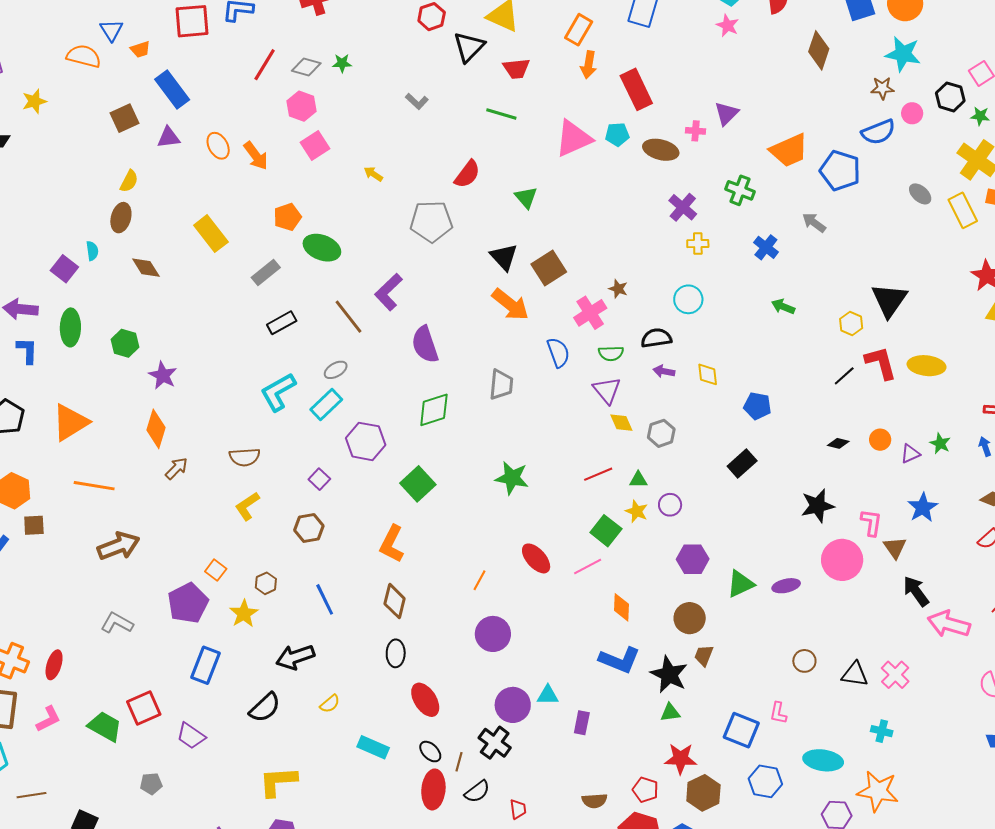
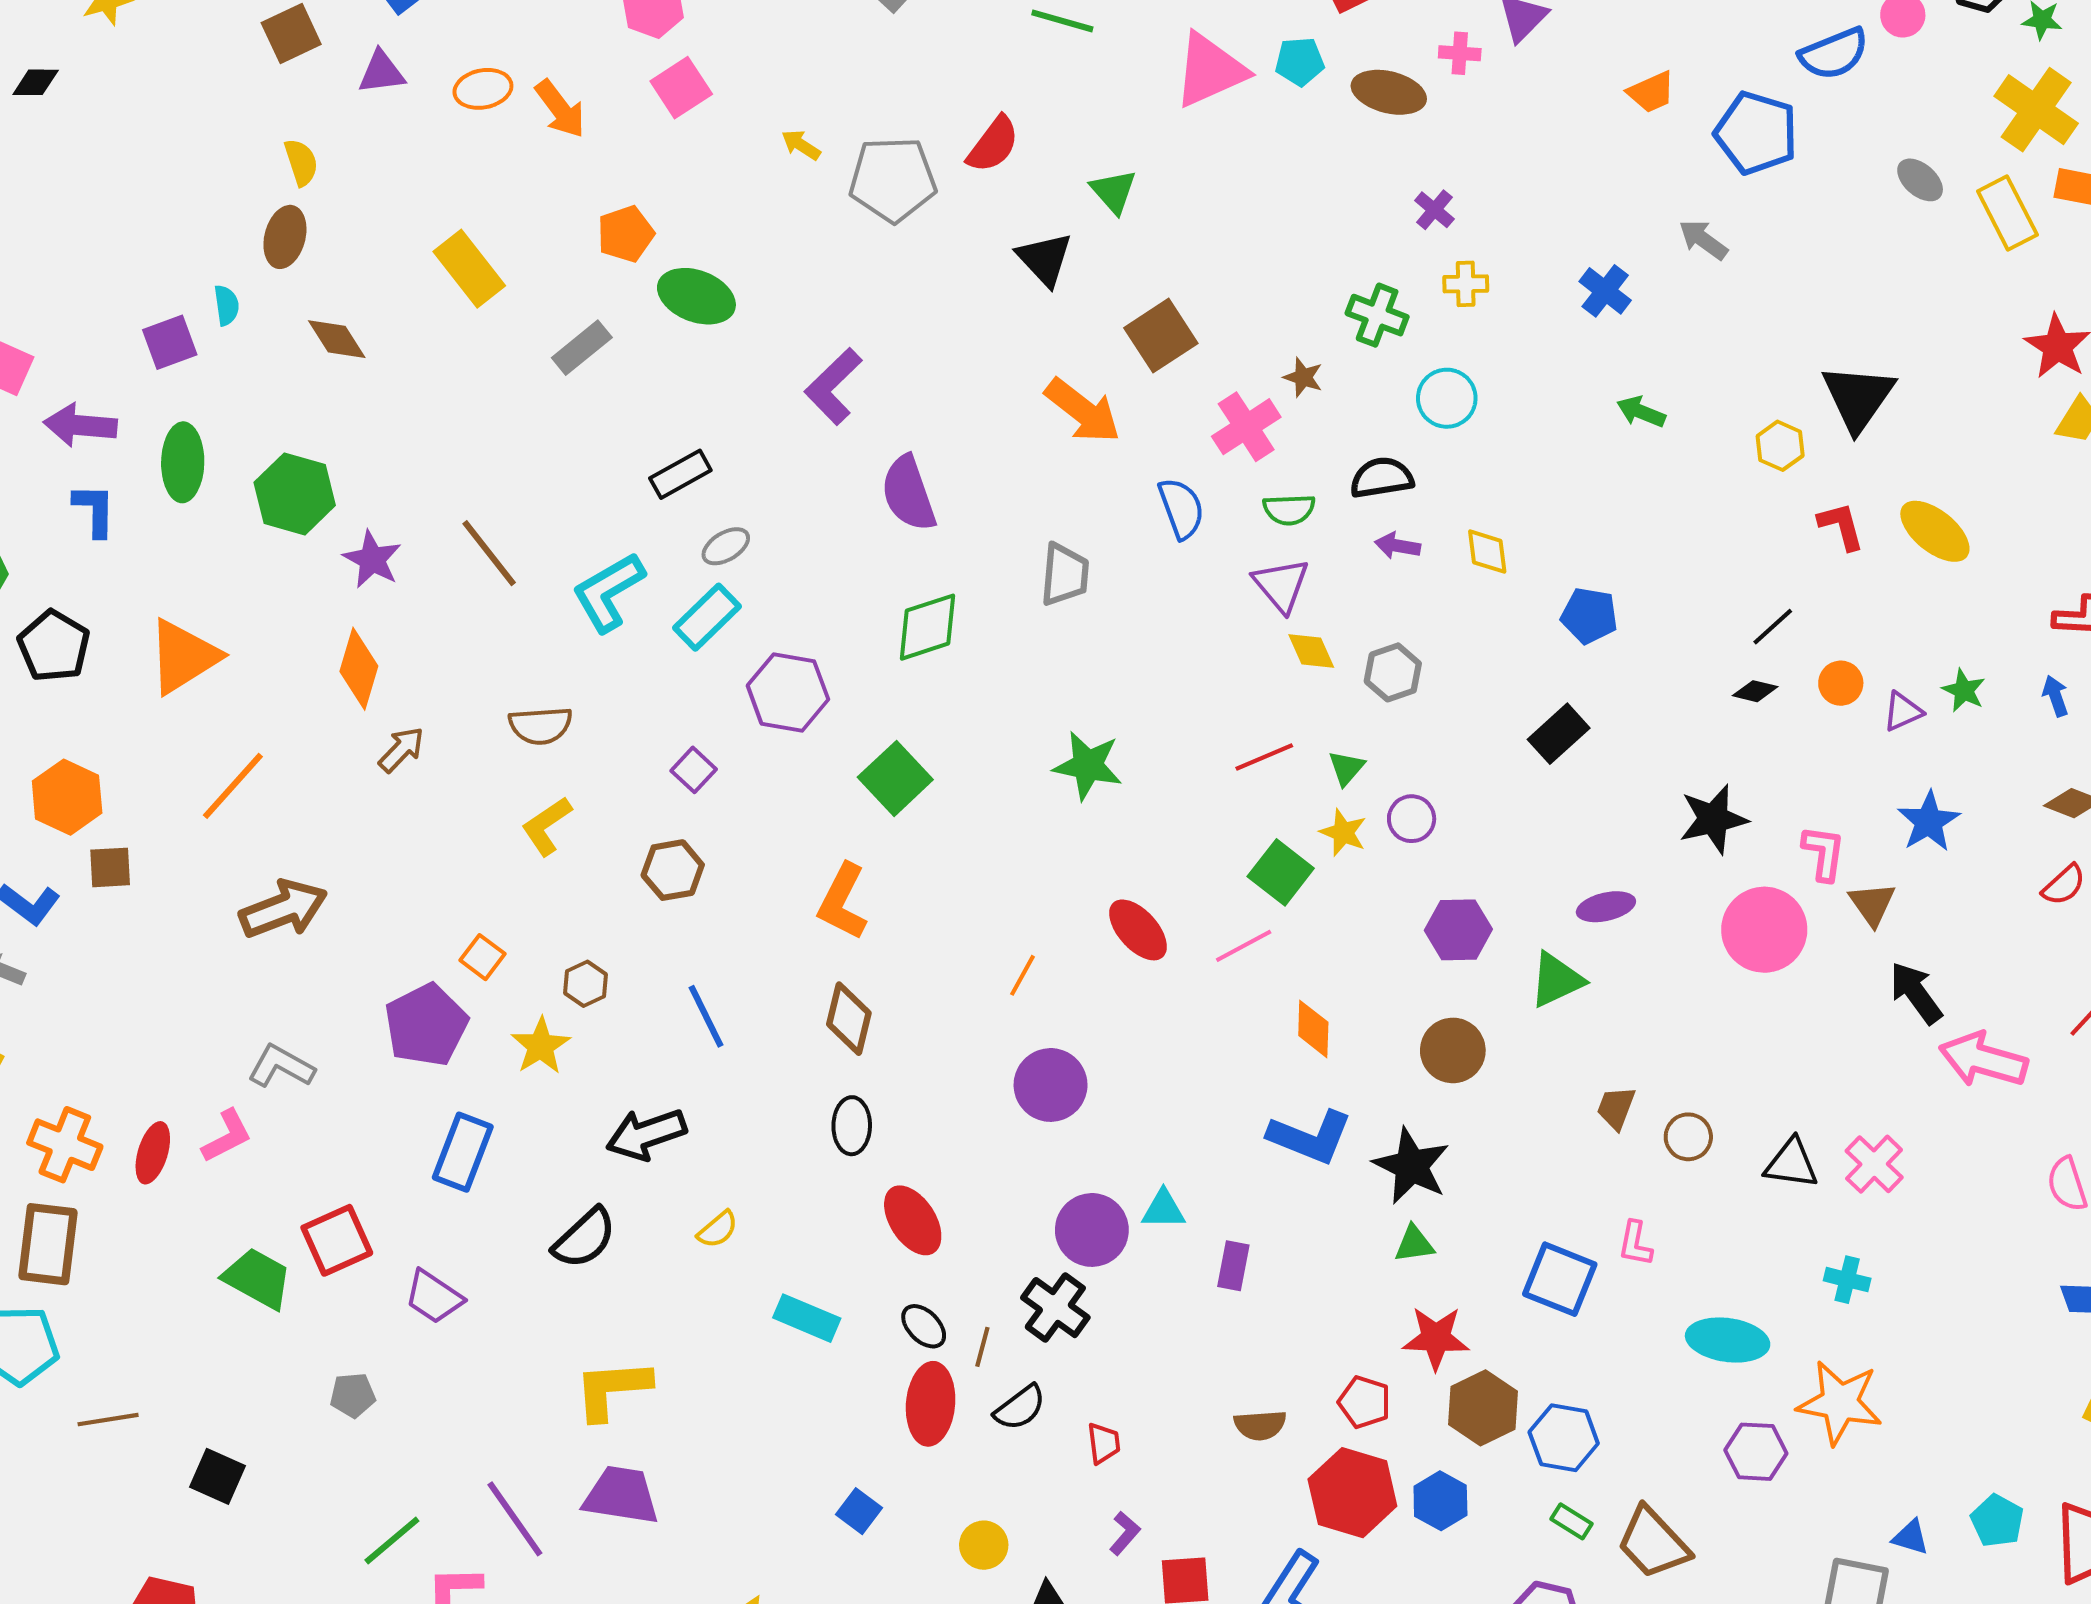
orange ellipse: (218, 146) -> (483, 89), turned -72
orange trapezoid: (789, 150) -> (1651, 92), size x0.6
yellow semicircle: (129, 181) -> (301, 162), turned -45
green cross: (740, 190) -> (1377, 315), moved
purple cross: (683, 207) -> (1434, 210), size x0.7
gray pentagon: (431, 222) -> (893, 179), moved
black triangle: (504, 257) -> (1045, 259), moved
purple square: (64, 269) -> (170, 342), turned 32
brown line: (349, 317) -> (489, 553), moved
black rectangle: (282, 323) -> (680, 474), moved
green hexagon: (125, 343) -> (295, 494), size x1.4
red L-shape: (881, 363) -> (1841, 526), size x0.7
yellow ellipse: (927, 366) -> (1935, 531), turned 33
black line: (844, 376) -> (1773, 627), moved
green triangle: (638, 480) -> (1346, 768), turned -48
orange line: (94, 486) -> (233, 786), turned -57
purple ellipse: (786, 586) -> (1606, 907), moved
brown trapezoid: (704, 656) -> (1616, 1108), moved
pink L-shape: (48, 719) -> (227, 1136), moved
blue hexagon: (765, 781) -> (1564, 1438), moved

